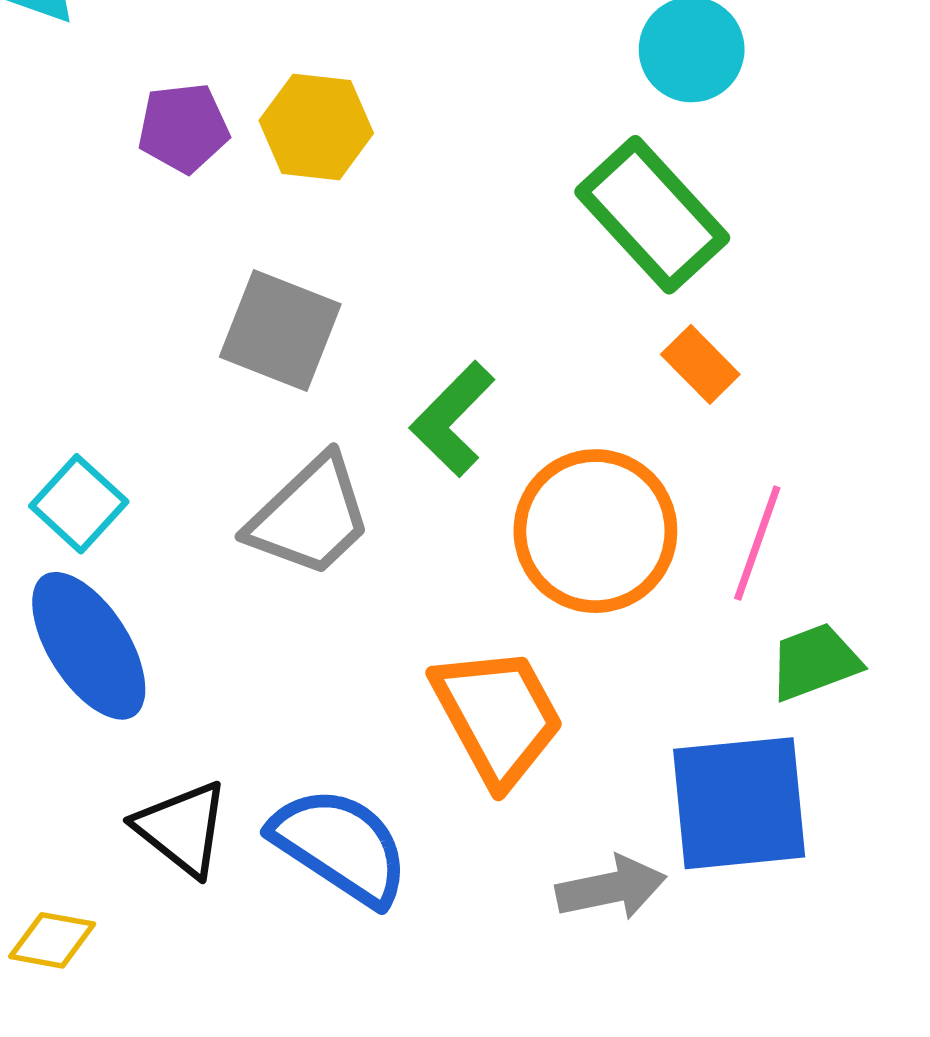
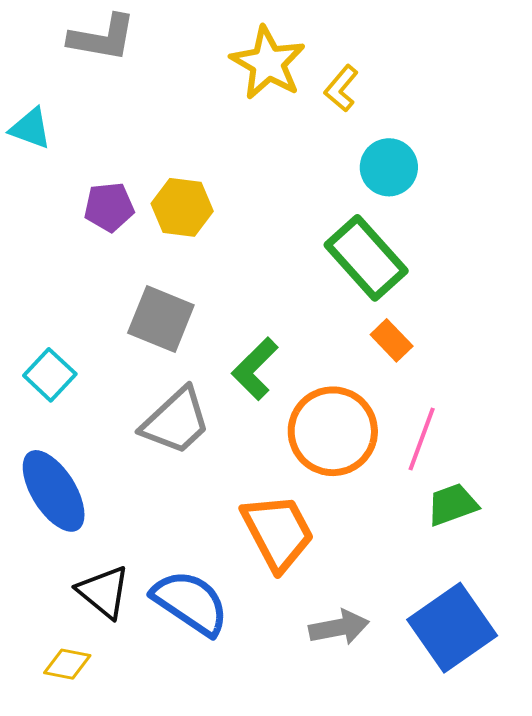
cyan square: (79, 504) -> (50, 375), moved
blue square: (739, 803) -> (452, 628), moved, turned -30
yellow diamond: (52, 940) -> (67, 664), moved

